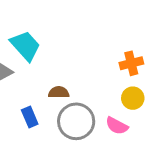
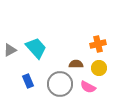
cyan trapezoid: (25, 46) -> (36, 48), moved
brown semicircle: (59, 92) -> (76, 64), moved

